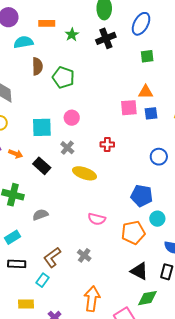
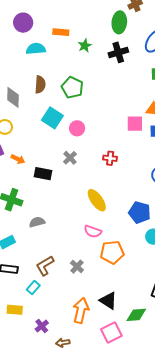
brown semicircle: (37, 66) -> (40, 85), moved
cyan square: (42, 127) -> (52, 118), moved, turned 30
black rectangle: (42, 166) -> (43, 174), turned -36
yellow ellipse: (84, 173) -> (97, 200), moved, turned 30
orange pentagon: (133, 233) -> (112, 252), moved
black triangle: (139, 271) -> (108, 301), moved

